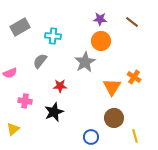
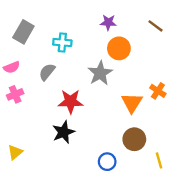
purple star: (100, 19) -> (108, 22), moved
gray rectangle: (20, 27) -> (23, 32), turned -30
pink semicircle: (10, 73) -> (12, 67), moved
red star: (60, 86) -> (71, 101), size x1.5
pink cross: (25, 101) -> (15, 94), moved, turned -32

